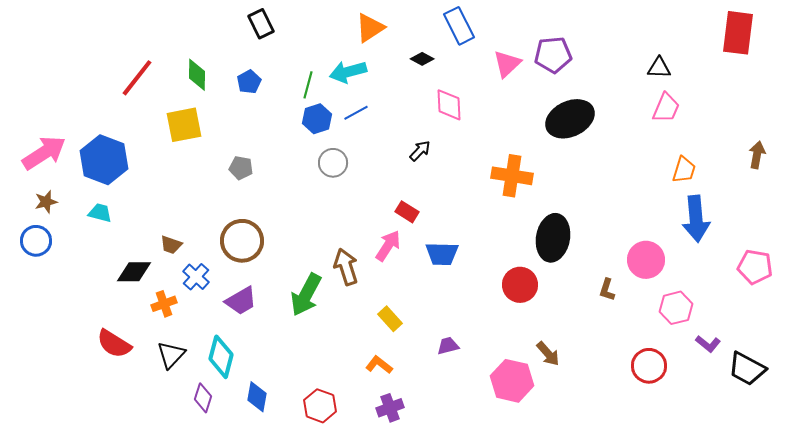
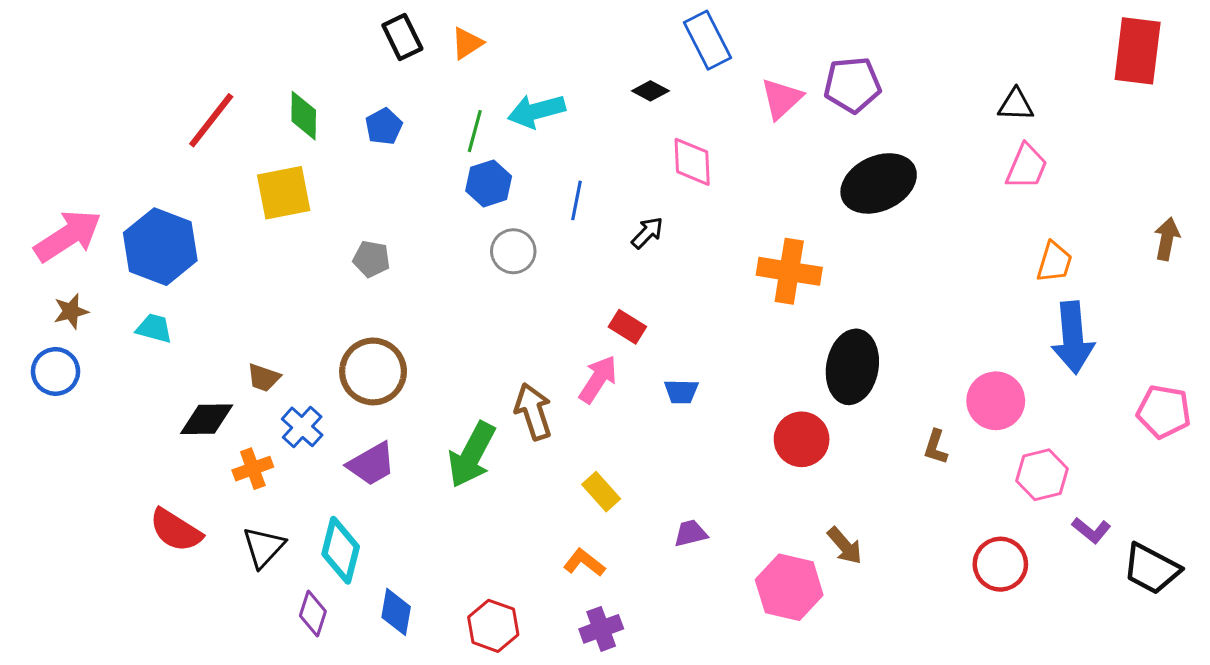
orange triangle: (370, 28) -> (467, 43), moved, size x0.7
blue line: (356, 113) -> (576, 200), moved, turned -50
blue trapezoid: (442, 254) -> (681, 392), size x0.7

